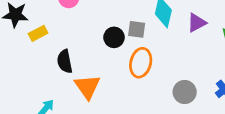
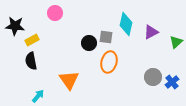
black semicircle: (65, 61) -> (31, 61), moved
gray circle: (185, 92) -> (153, 77), moved

